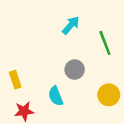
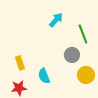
gray circle: (75, 70) -> (72, 55), moved
yellow rectangle: (15, 80) -> (20, 63), moved

